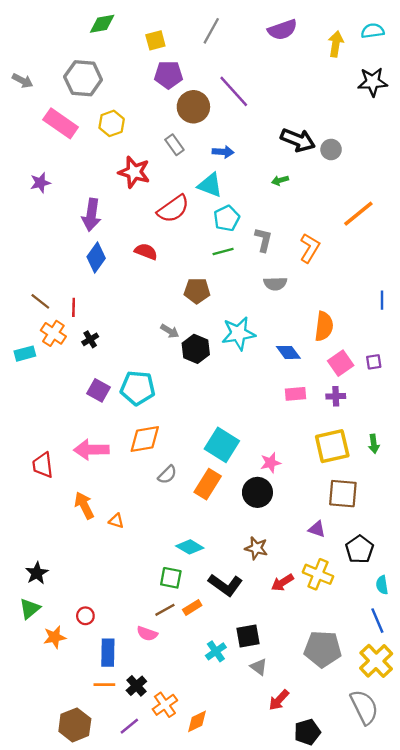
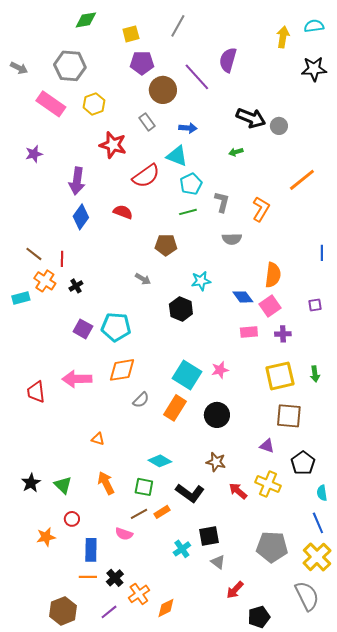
purple semicircle: (282, 30) -> (228, 60), moved, turned 125
cyan star: (238, 333) -> (201, 281), size x0.7
black hexagon: (196, 349) -> (181, 309), moved
pink square: (341, 363) -> (270, 306), moved
pink star: (271, 463) -> (220, 370), moved
orange arrow: (84, 505) -> (106, 483), moved
red arrow: (282, 583) -> (238, 491), turned 72
green triangle: (30, 609) -> (63, 485), moved, turned -36

